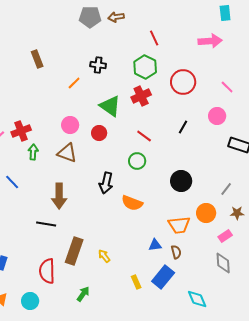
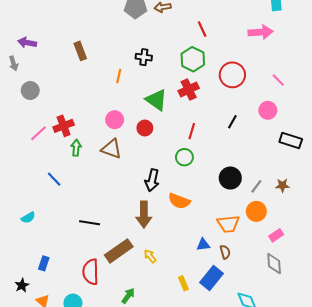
orange line: (74, 83) -> (119, 76), turned -32
red line: (144, 136) -> (192, 131), turned 70
gray line: (226, 189) -> (256, 186), moved
brown arrow: (59, 196) -> (144, 214), moved
brown star: (237, 213) -> (282, 185), moved
brown rectangle: (74, 251) -> (119, 251), turned 36

